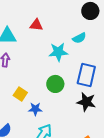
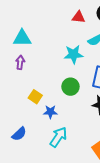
red triangle: (36, 25) -> (79, 17), moved

